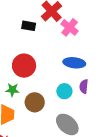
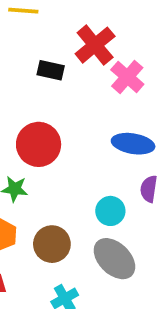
cyan circle: (64, 91) -> (110, 211), moved
brown circle: (35, 102) -> (52, 244), moved

